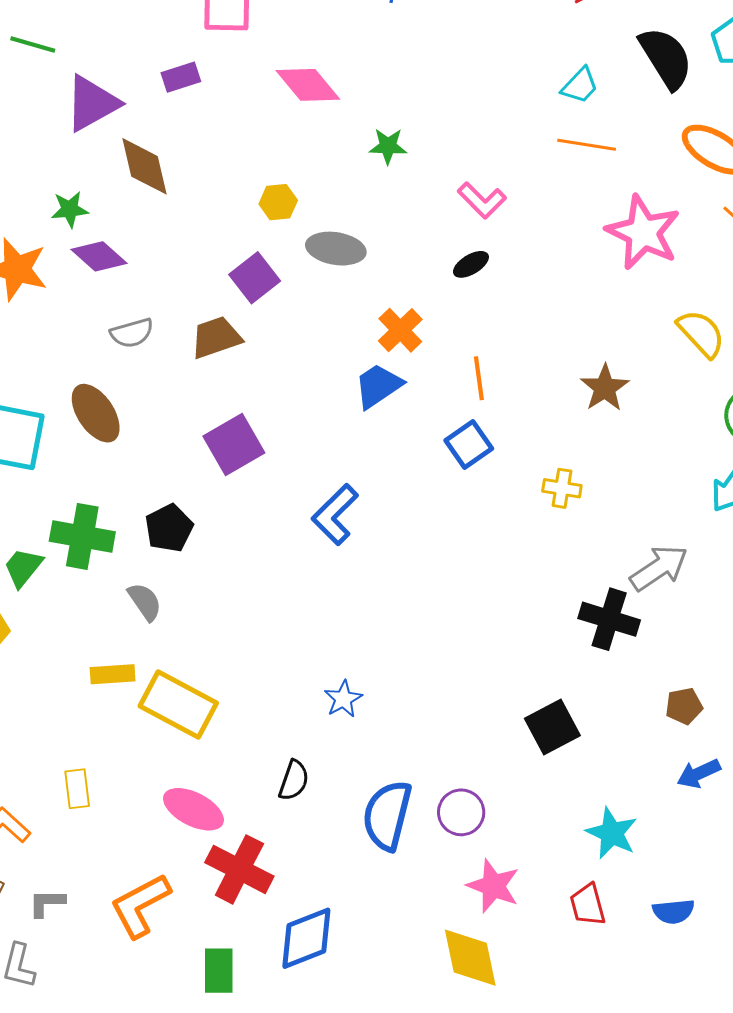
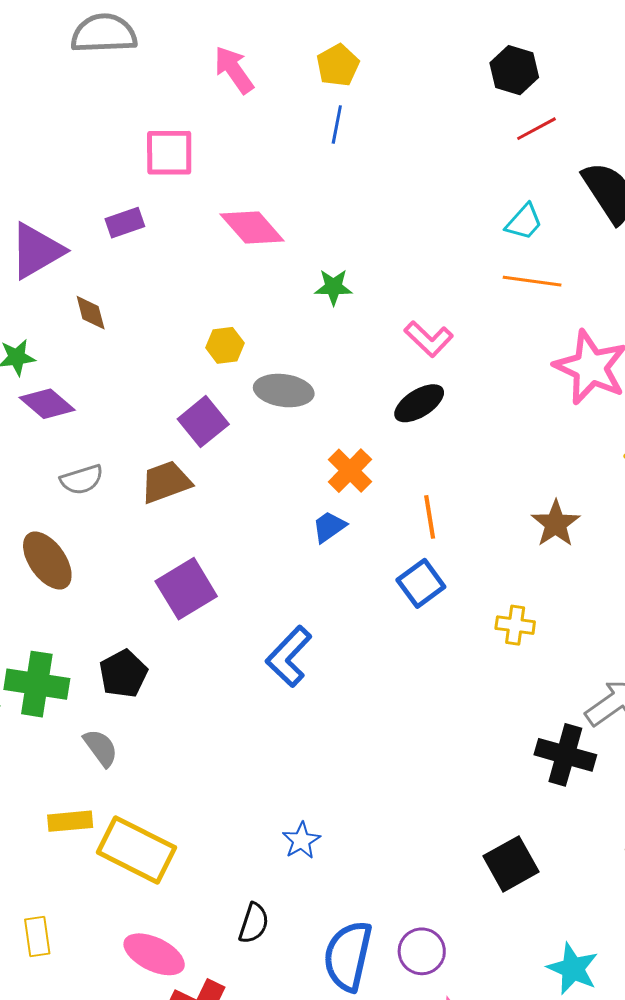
brown diamond: (145, 166) -> (91, 313), size x0.6
black ellipse: (471, 264) -> (419, 403), size x1.4
blue trapezoid: (378, 386) -> (329, 527), size x0.7

